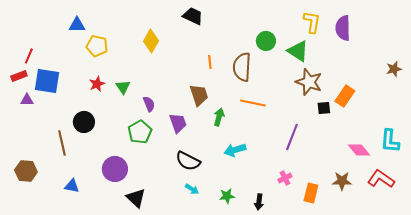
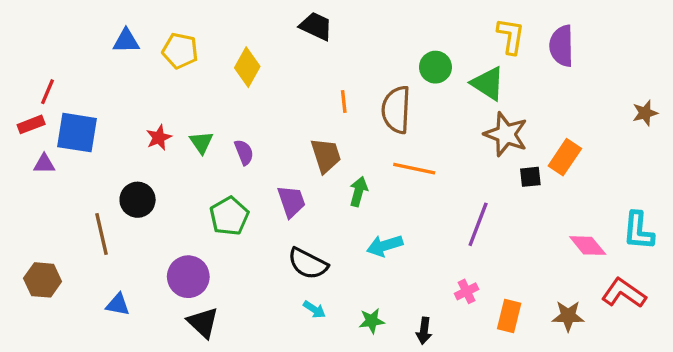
yellow pentagon: (97, 46) -> (180, 51), moved
purple semicircle: (149, 104) -> (244, 152), moved
brown star: (342, 181) -> (568, 316), moved
black triangle: (136, 198) -> (203, 323), moved

